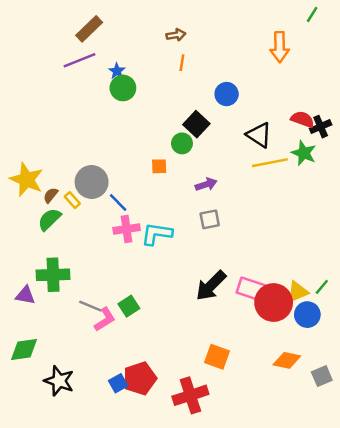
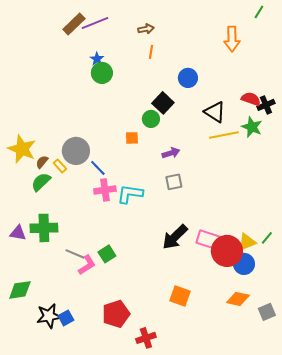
purple line: (80, 60) -> (95, 23), moved
purple triangle: (25, 295) -> (18, 233), moved
blue circle: (307, 315) -> (244, 264), moved
black star: (59, 381) -> (49, 316), turned -30
blue square: (118, 383) -> (66, 318), moved
red cross: (190, 395) -> (146, 338), moved, size x0.7

